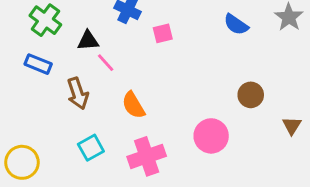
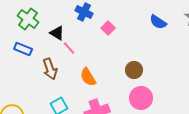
pink square: (163, 33) -> (108, 28), turned -32
black triangle: (88, 41) -> (57, 33), turned 35
brown circle: (251, 95) -> (134, 70), moved

